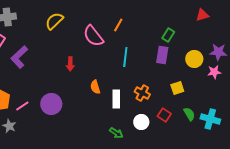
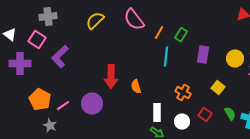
orange line: (118, 25) -> (159, 33), moved
green rectangle: (168, 35) -> (181, 35), moved
pink semicircle: (93, 36) -> (134, 20), moved
red arrow: (70, 64) -> (111, 77), moved, size x1.6
yellow square: (177, 88) -> (218, 88), turned -32
white rectangle: (116, 99) -> (157, 113), moved

